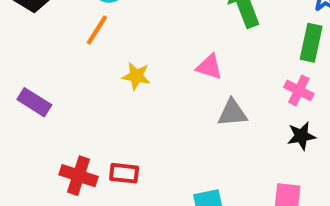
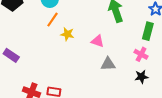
orange line: (97, 30) -> (52, 20), moved
yellow star: (136, 76) -> (67, 34), moved

